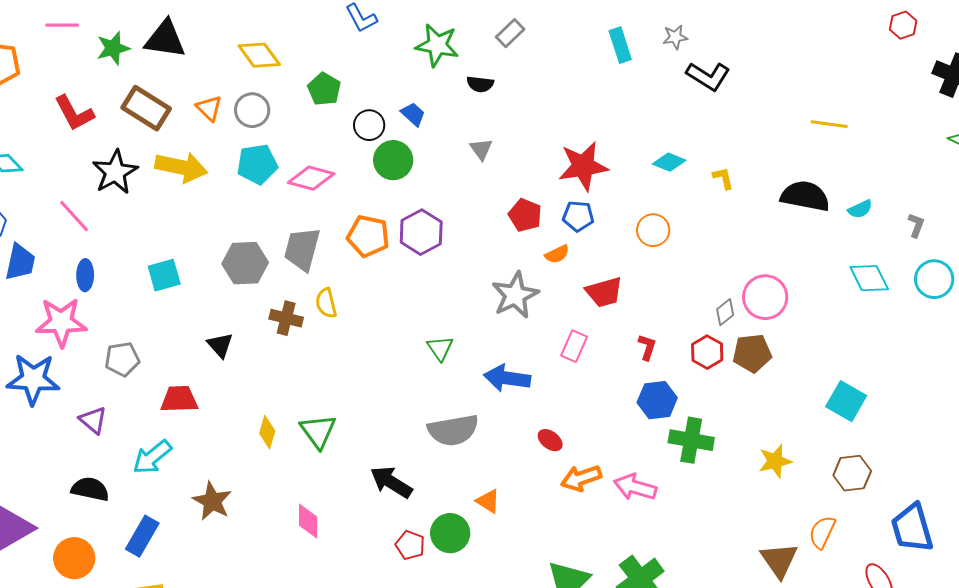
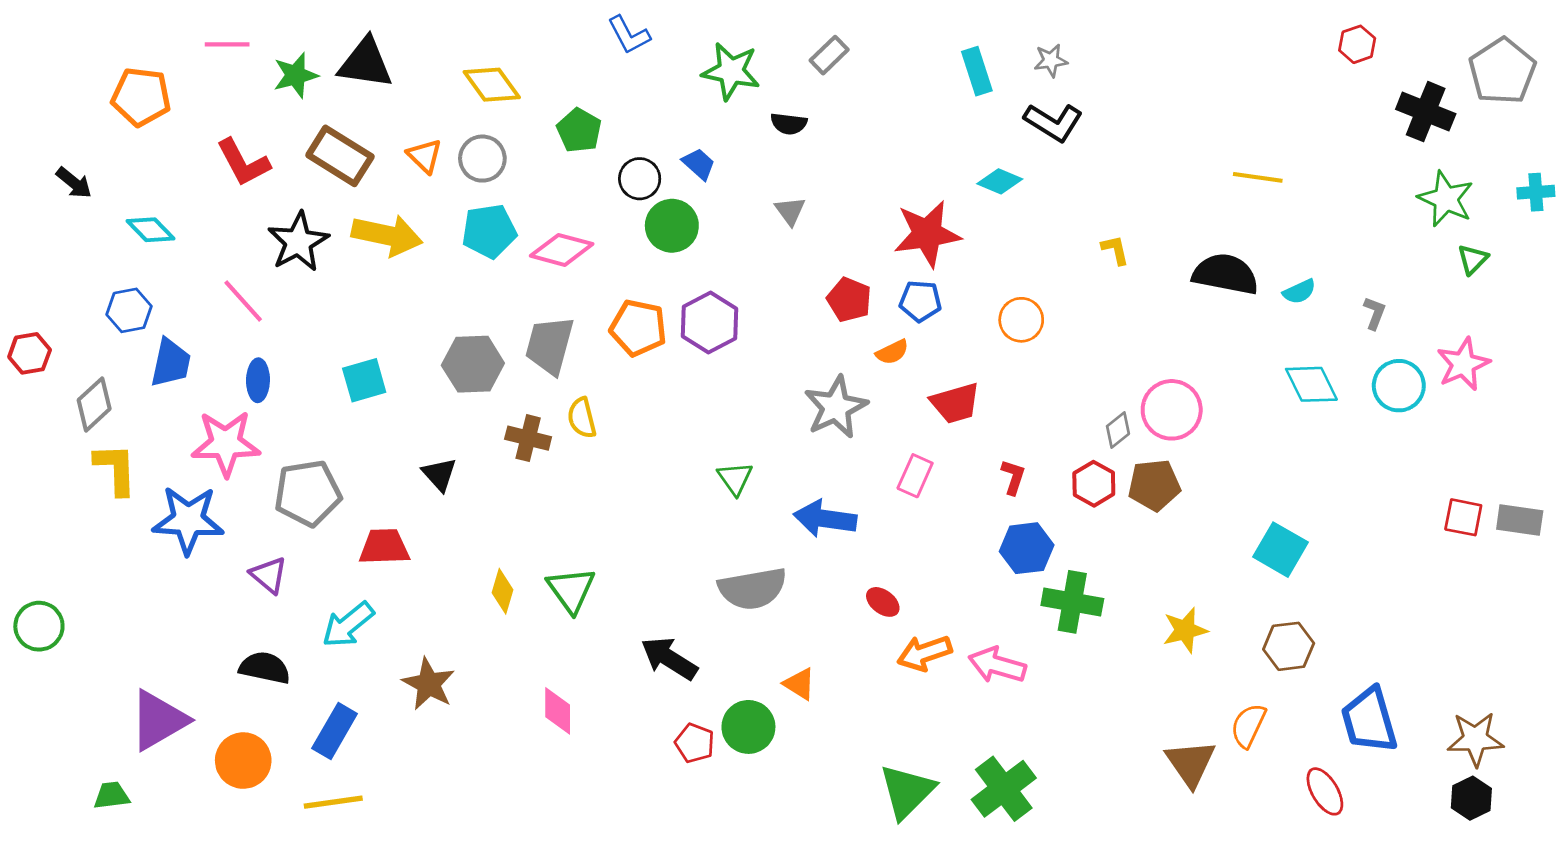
black L-shape: (708, 76) -> (1053, 122), moved
cyan diamond: (669, 162) -> (1000, 181), moved
gray pentagon: (122, 359) -> (308, 493), size x1.4

